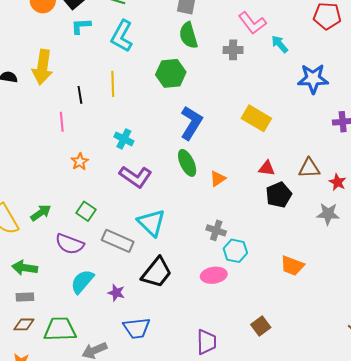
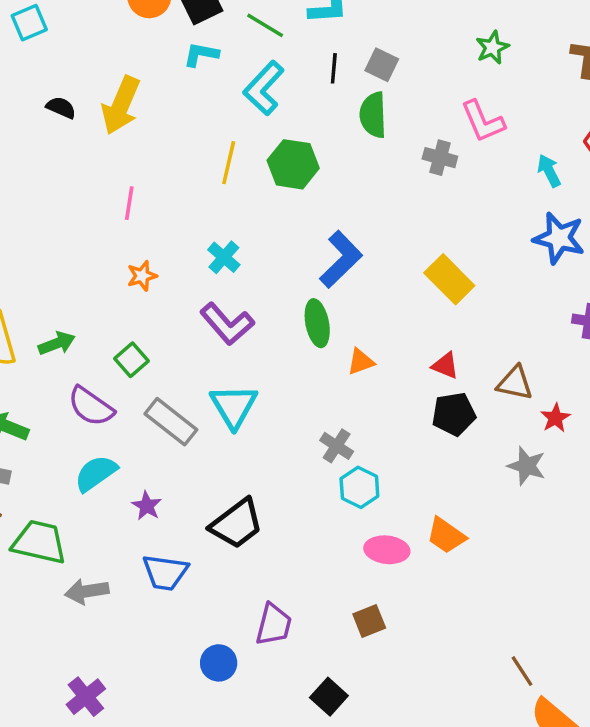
cyan arrow: (280, 44) -> (549, 171), moved
green hexagon: (171, 73) -> (293, 164), moved
black line: (80, 95) -> (334, 68), moved
black trapezoid: (157, 273) -> (237, 524), moved
pink ellipse: (214, 275) -> (387, 550), moved

